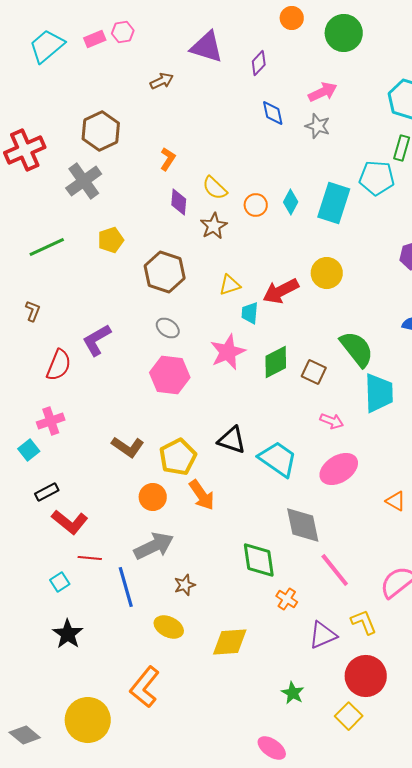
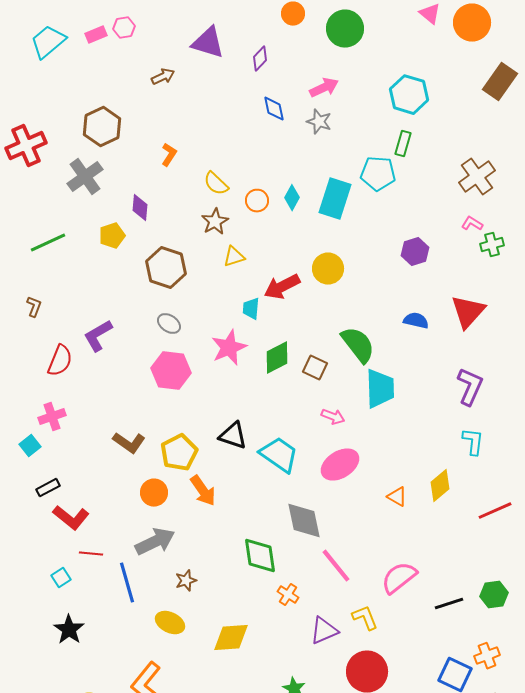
purple diamond: (179, 202) -> (140, 208), moved
yellow triangle: (230, 285) -> (234, 257), moved

